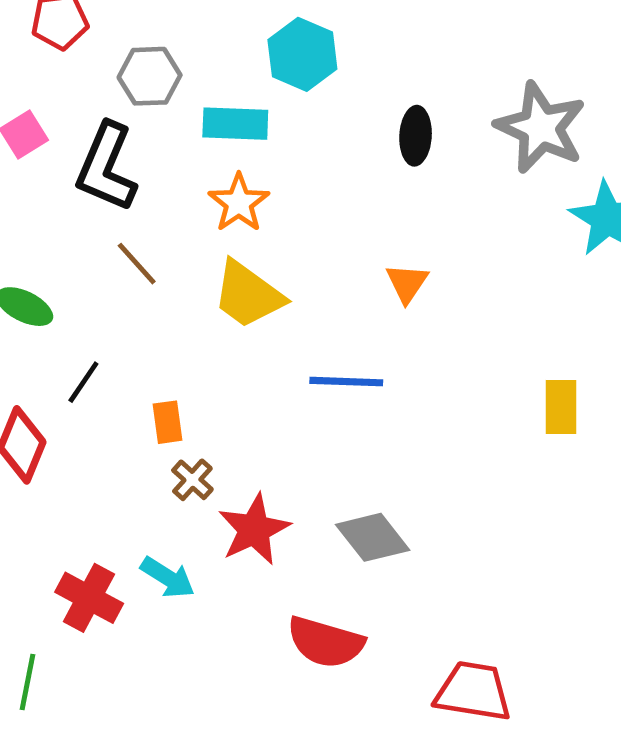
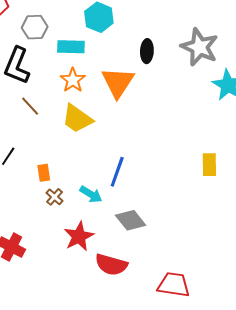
orange triangle: (407, 283) -> (118, 82), moved, size x1.8
blue line: (346, 382) -> (117, 172), moved, turned -72
red star: (254, 529) -> (79, 236), moved
cyan arrow: (168, 578) -> (91, 194), moved

